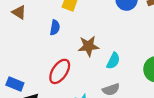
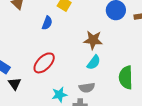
brown star: (89, 46) -> (93, 40), moved

